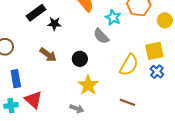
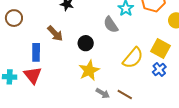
yellow square: (154, 51) -> (160, 49), turned 30
blue rectangle: (16, 79) -> (36, 52), moved
gray arrow: (77, 109) -> (103, 93), moved

